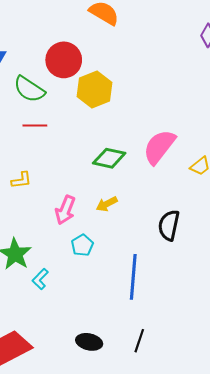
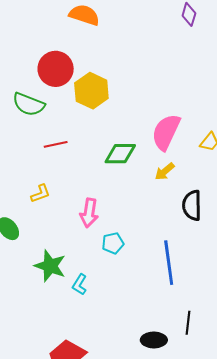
red line: (35, 125) -> (56, 144), moved
yellow arrow: (107, 204) -> (165, 171), moved
cyan pentagon: (82, 245) -> (113, 243), turned 30
black ellipse: (89, 342) -> (154, 340), moved

